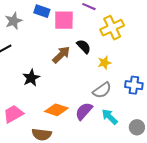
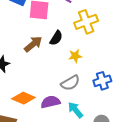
black semicircle: (84, 47) -> (56, 38), turned 70
blue cross: (134, 85) -> (102, 81), turned -30
purple semicircle: (84, 111) -> (50, 102), turned 30

